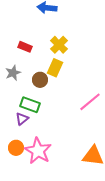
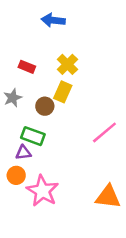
purple triangle: (22, 119) -> (23, 153), turned 32
orange circle: (16, 148) -> (16, 175), moved

